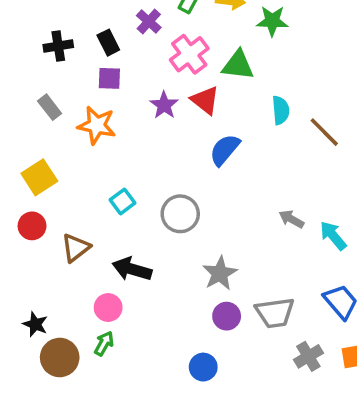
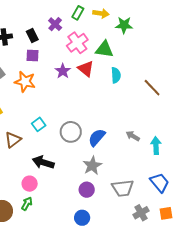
cyan semicircle: (281, 110) -> (116, 75), moved
blue semicircle: (225, 150) -> (97, 137), moved
cyan arrow: (333, 236) -> (156, 146), turned 36
brown triangle: (76, 248) -> (13, 140), moved
purple circle: (227, 316) -> (87, 190), moved

